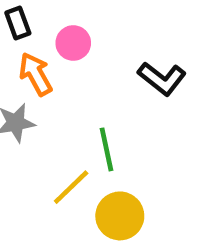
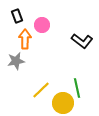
orange arrow: (36, 74) -> (25, 39), turned 30
green line: (107, 149) -> (77, 88), moved

